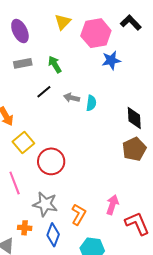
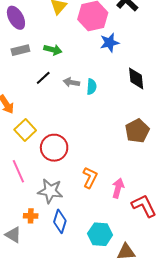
green arrow: (55, 64) -> (53, 50), turned 138
black diamond: (134, 118) -> (136, 78), moved
orange L-shape: (79, 214) -> (90, 178), moved

